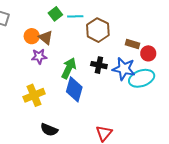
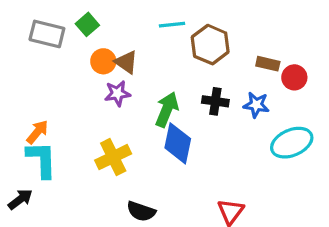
green square: (55, 14) -> (87, 24), moved
blue star: (124, 69) -> (256, 105), size x0.7
cyan ellipse: (142, 78) -> (292, 143), moved

